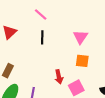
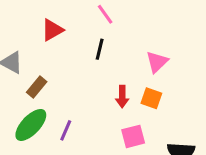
red arrow: (59, 77) -> (122, 97), moved

